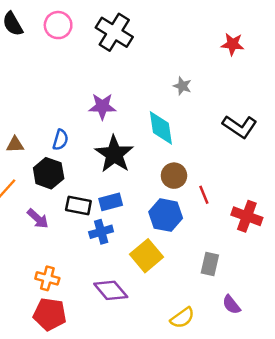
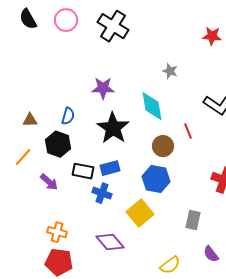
red line: (204, 195) -> (188, 131), moved
blue cross: (101, 232) -> (102, 193), turned 36

